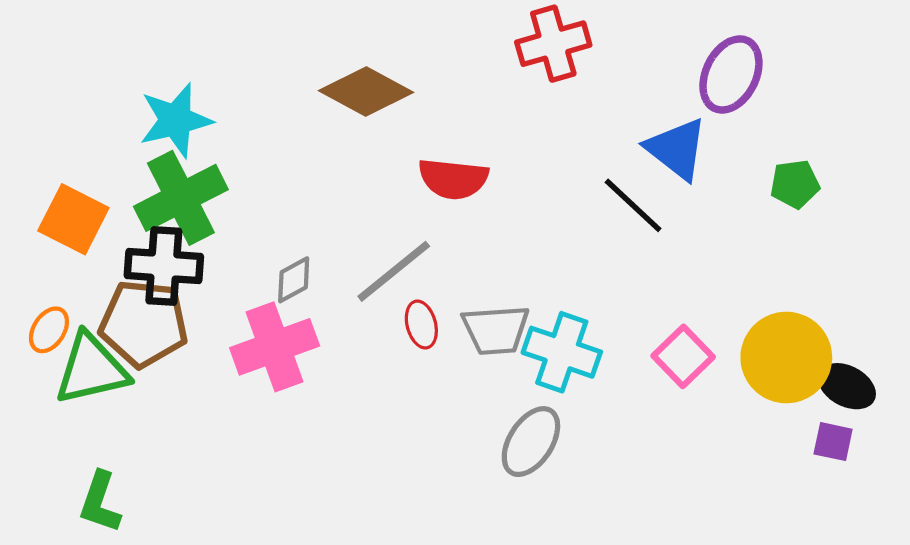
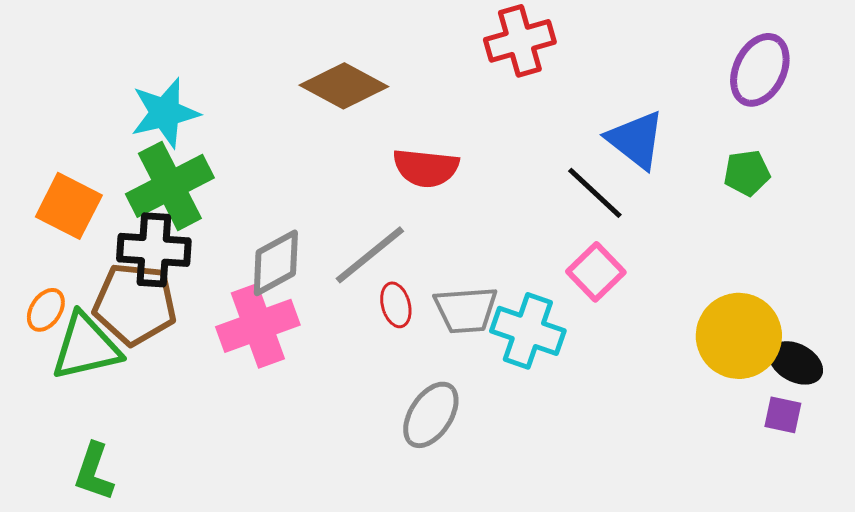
purple ellipse: (731, 74) -> (760, 70), moved
gray diamond: (294, 280) -> (276, 263), size x1.5
pink square: (683, 356) -> (596, 272), moved
gray ellipse: (531, 442) -> (431, 415), moved

